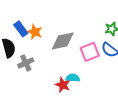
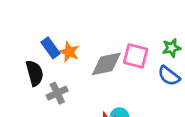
pink square: (90, 52) -> (136, 56), moved, turned 36

